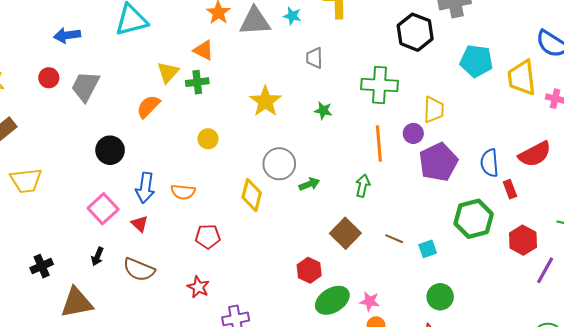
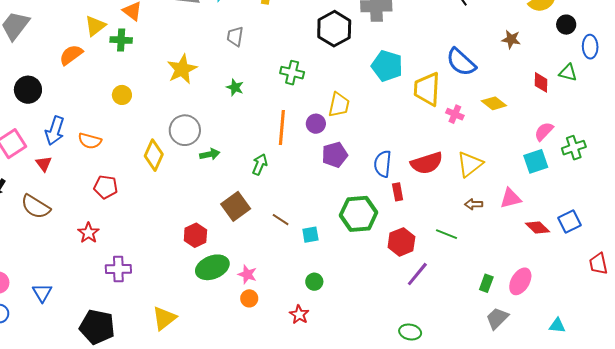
green cross: (380, 85) -> (292, 73), size x0.7
purple pentagon: (438, 162) -> (335, 155), size x0.7
green circle: (440, 297) -> (314, 282), size x0.7

